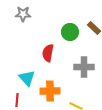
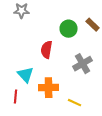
gray cross: (84, 67) -> (83, 64), turned -30

